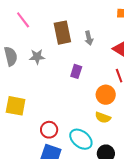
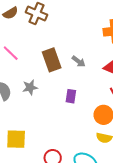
gray arrow: (89, 38) -> (79, 61), turned -32

